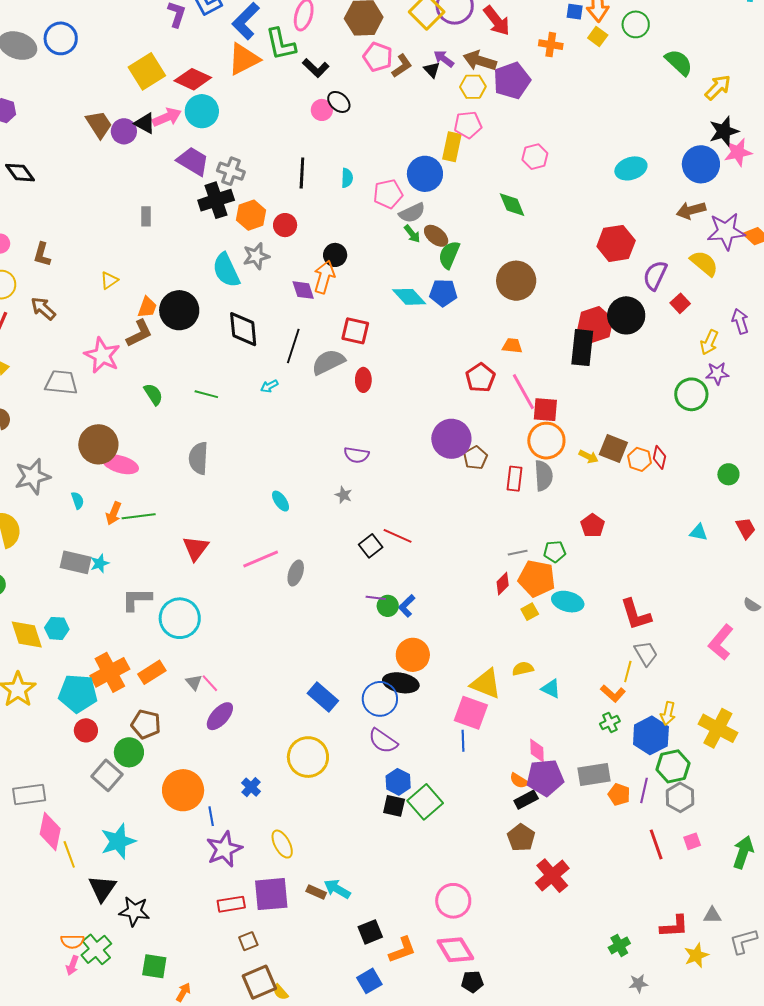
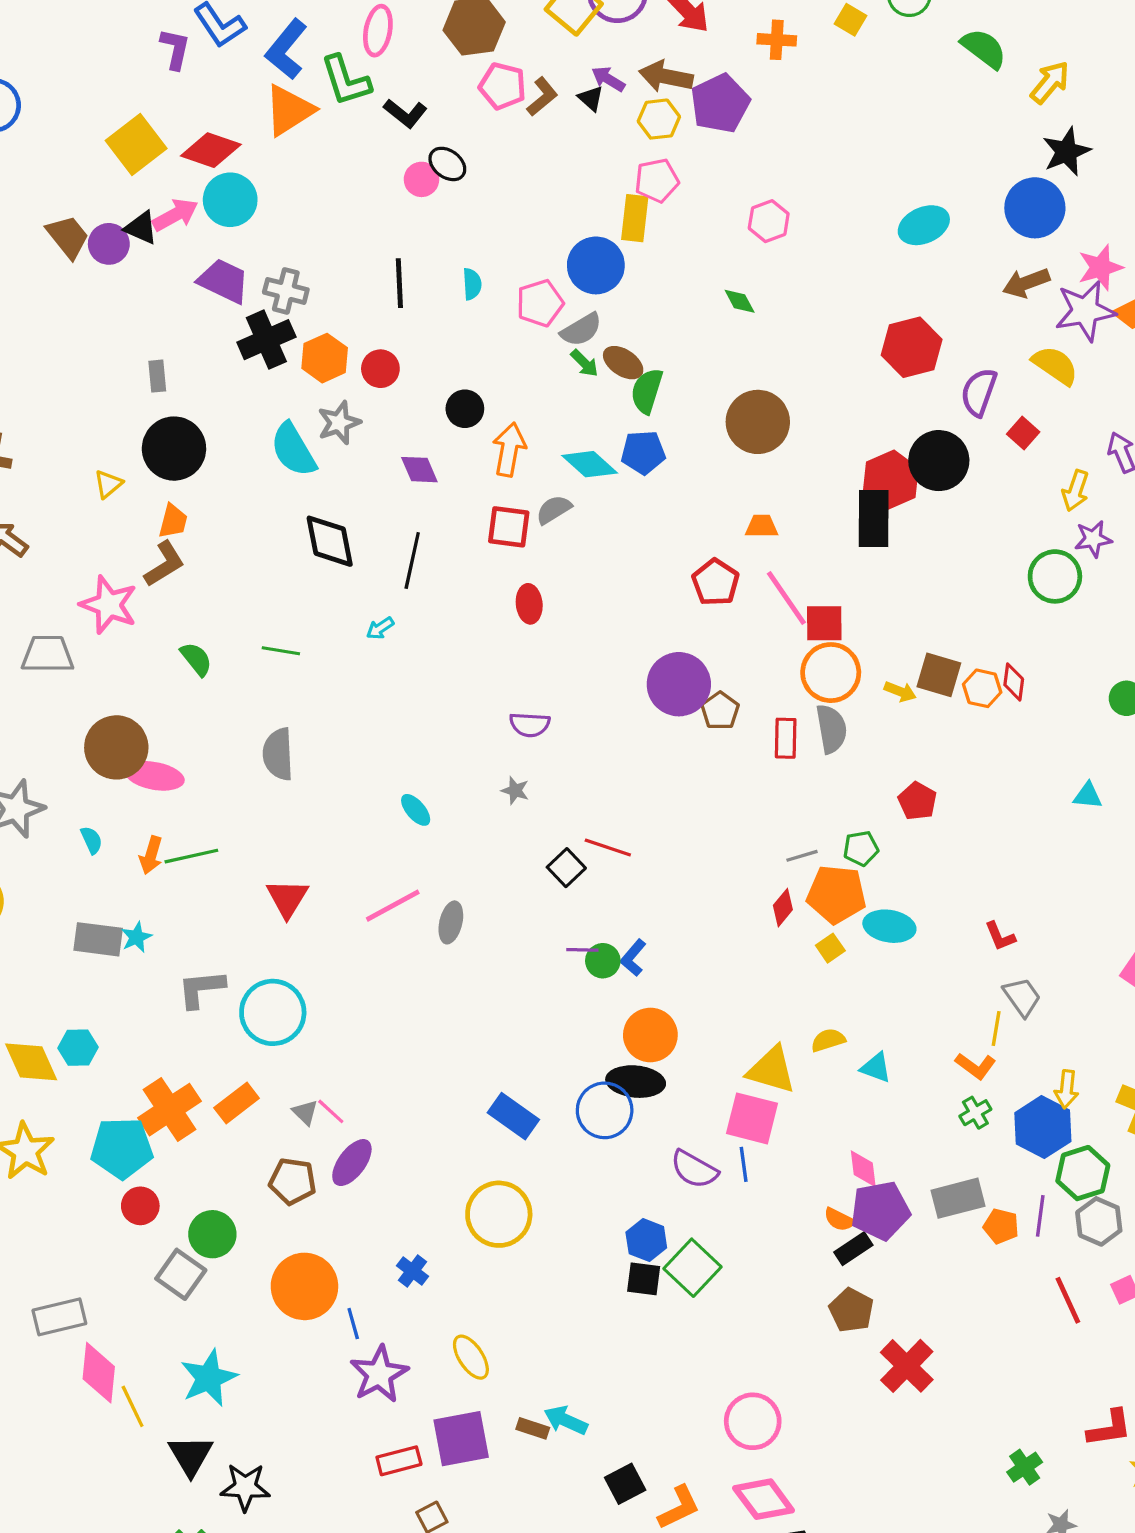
pink star: (738, 152) -> (1100, 267), moved
green diamond: (512, 205) -> (740, 301), size x0.7
orange arrow: (324, 277) -> (509, 450), moved
black circle: (179, 310) -> (174, 449), moved
gray semicircle: (328, 362) -> (554, 510), moved, size x0.7
red L-shape: (636, 614) -> (1000, 936), size x0.6
brown pentagon: (146, 724) -> (293, 1181), moved
purple semicircle: (383, 741) -> (694, 1169), moved

